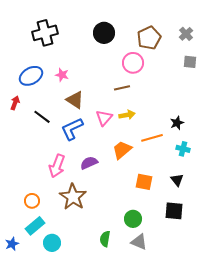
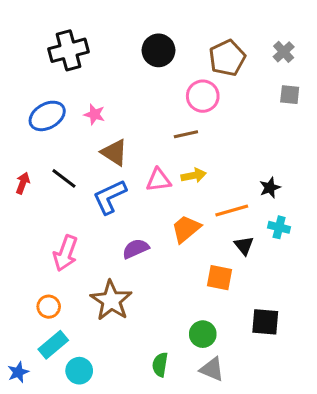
red arrow: (15, 103) -> (23, 183), moved
pink triangle: (104, 118) -> (158, 180), turned 42
pink arrow: (57, 166) -> (65, 253), moved
black triangle: (177, 180) -> (244, 246), moved

